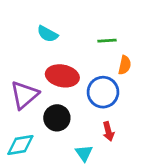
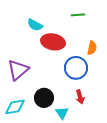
green line: (107, 41) -> (78, 15), moved
red ellipse: (62, 76) -> (53, 42), moved
black circle: (57, 118) -> (44, 98), moved

